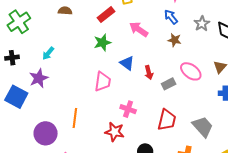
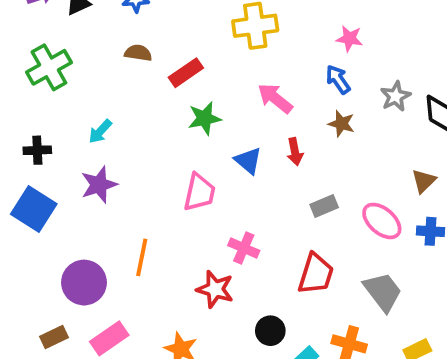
red rectangle: (106, 15) -> (186, 73), moved
black cross: (12, 58) -> (37, 150), moved
pink ellipse: (191, 71) -> (382, 221), moved
red arrow: (149, 73) -> (295, 152), moved
purple star: (39, 78) -> (99, 185), moved

